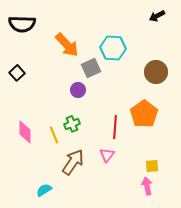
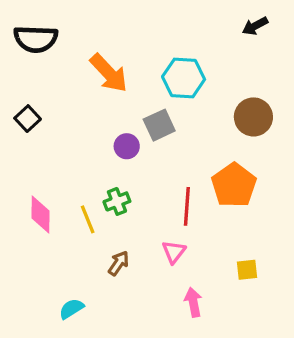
gray square: (91, 68) -> (159, 125), moved
brown arrow: (73, 162) -> (119, 263), size x0.6
pink arrow: (147, 186) -> (193, 302), moved

